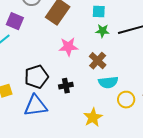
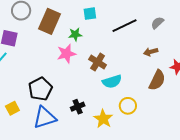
green star: (102, 31) -> (75, 34), moved
black cross: (66, 86) -> (78, 107), moved
yellow circle: (126, 100) -> (128, 106), moved

